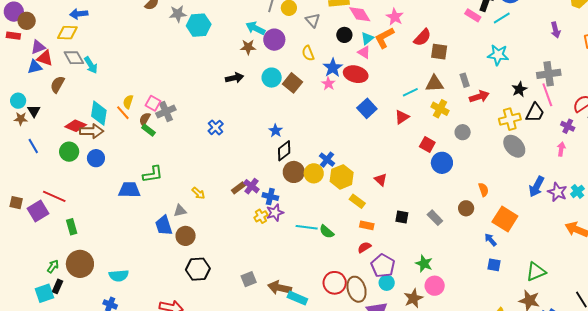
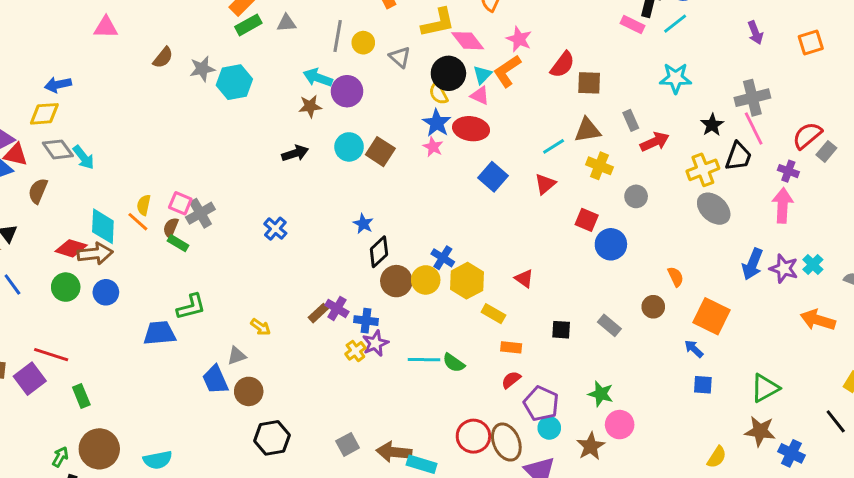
black circle: (344, 35) -> (448, 73), size x1.5
yellow semicircle: (308, 53) -> (438, 93), moved
pink arrow: (561, 149) -> (783, 205), size x1.6

